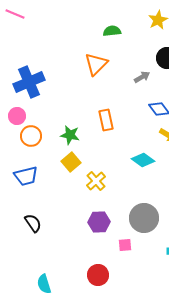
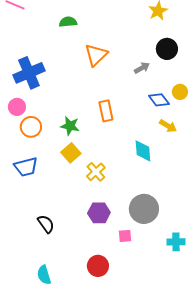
green semicircle: (112, 31) -> (68, 22), moved
cyan diamond: (143, 160) -> (143, 151), turned 50
black semicircle: (33, 223) -> (46, 224), moved

